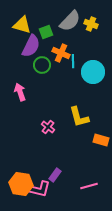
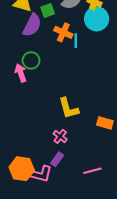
green circle: (42, 65) -> (31, 60), moved
cyan circle: (93, 72) -> (97, 19), moved
yellow L-shape: (79, 117) -> (68, 108), moved
pink cross: (48, 127) -> (60, 136), moved

